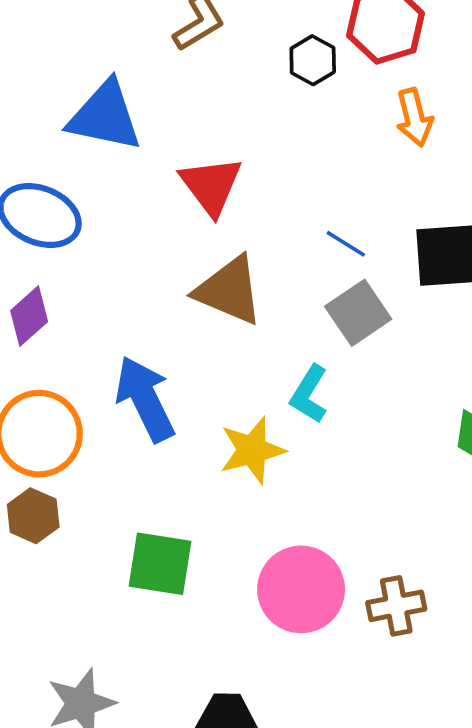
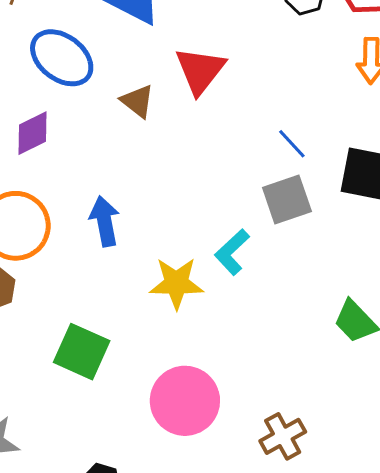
brown triangle: (229, 290) -> (138, 101), moved, size x0.6
blue arrow: (145, 399) -> (105, 221), size x0.7
brown cross: (396, 606) -> (283, 436), moved, turned -33

